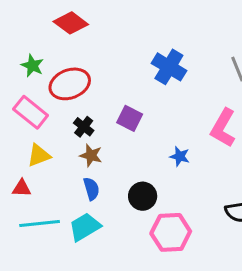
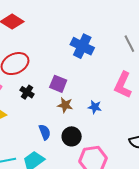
brown star: (91, 155) -> (65, 105), moved
blue semicircle: (91, 189) -> (45, 132), moved

